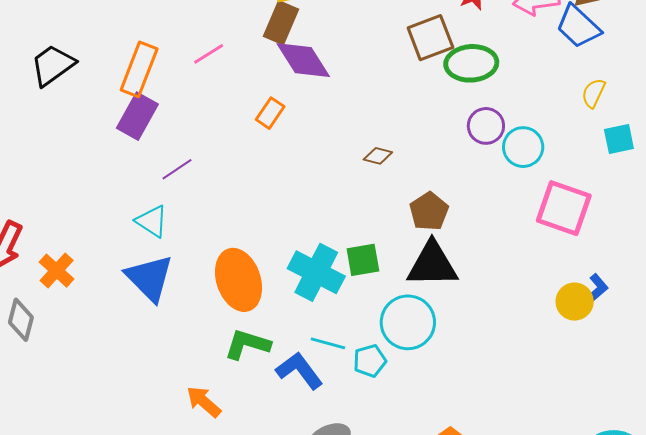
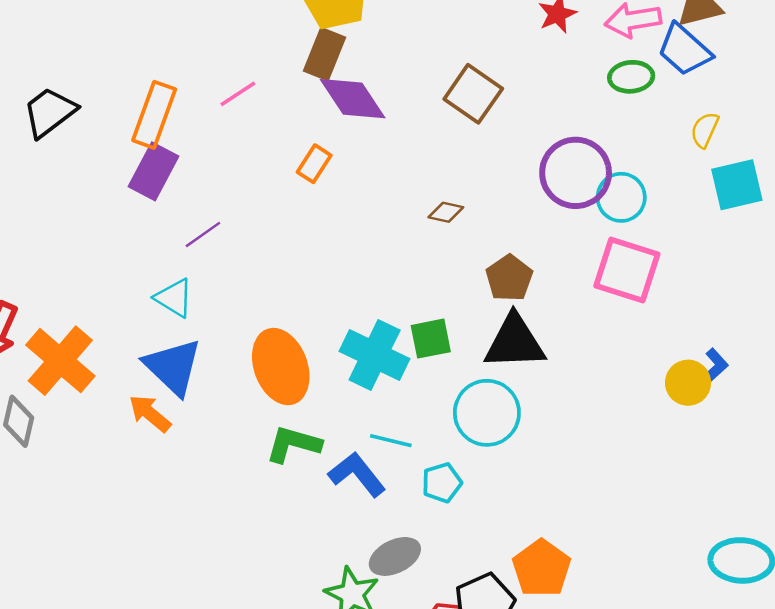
brown square: (430, 38) -> (473, 94), moved, turned -33
green ellipse: (471, 63) -> (631, 77), moved, size x0.7
purple circle: (486, 126) -> (576, 173), size x1.6
cyan square: (619, 139) -> (737, 185), size x1.4
pink square: (564, 208) -> (627, 270), moved
orange cross: (57, 271) -> (60, 361), size x1.6
cyan pentagon: (370, 361) -> (442, 483), moved
orange arrow: (204, 402) -> (150, 413), moved

